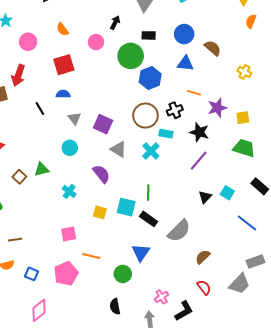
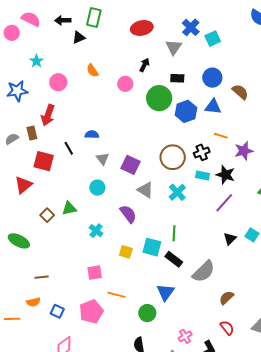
red square: (64, 65) -> (44, 161), moved, turned 30
blue hexagon: (150, 78) -> (186, 111), moved
cyan rectangle: (166, 134) -> (202, 175), moved

